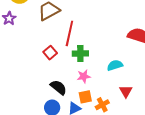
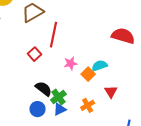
green cross: (80, 53) -> (58, 97), moved, turned -35
pink star: (84, 76) -> (71, 63), moved
orange square: (85, 97) -> (88, 74), moved, turned -32

